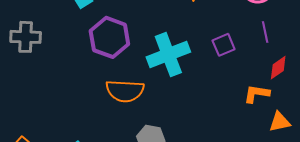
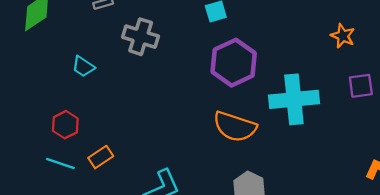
purple square: (224, 45) -> (361, 86), moved

